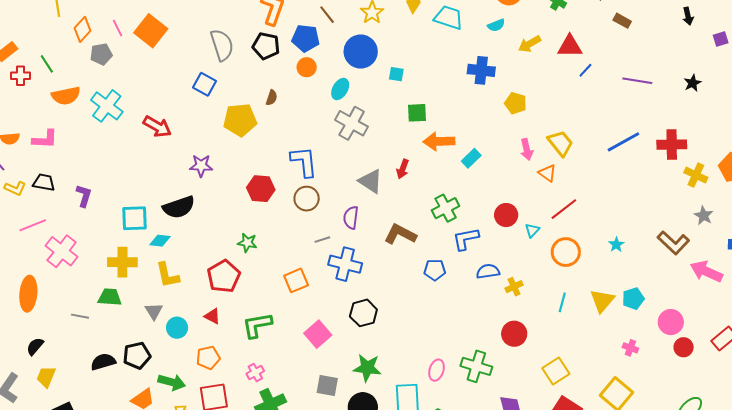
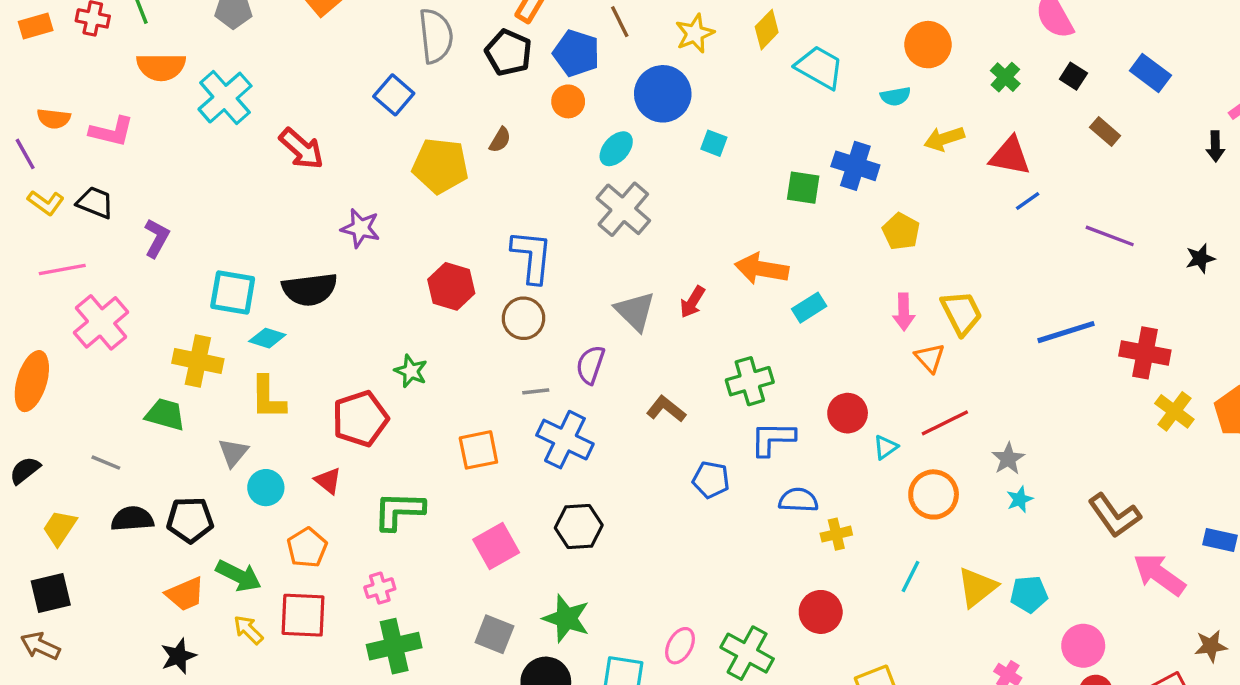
green square: (417, 113) -> (803, 188), moved
gray star: (704, 216) -> (1008, 459), moved
brown L-shape: (400, 234) -> (666, 409), size x0.7
gray line: (80, 316) -> (106, 463), moved
orange pentagon: (208, 358) -> (307, 548), turned -30
yellow trapezoid: (46, 377) -> (60, 528), moved

